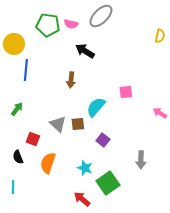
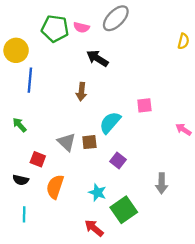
green arrow: (17, 109) -> (19, 125), turned -80
black semicircle: (18, 157) -> (21, 180), turned -56
cyan line: (13, 187) -> (24, 214), moved

